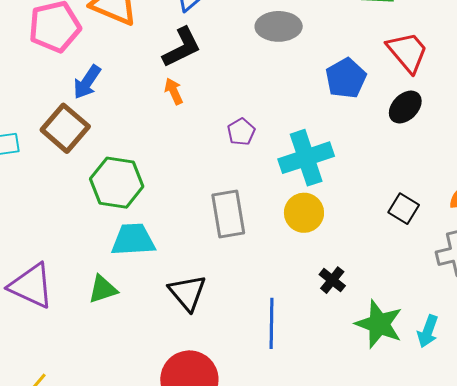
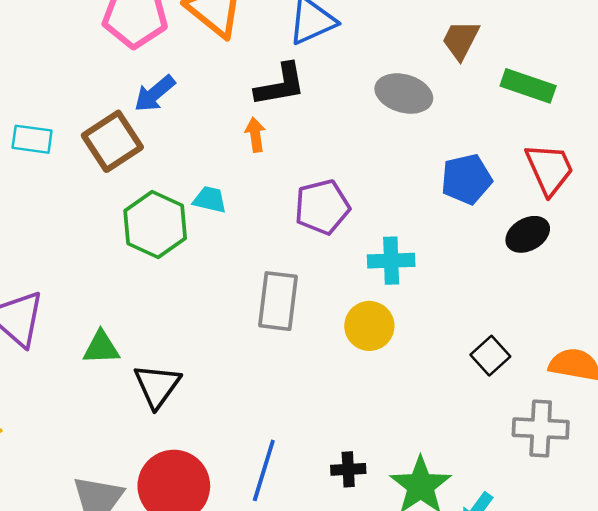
purple pentagon: (241, 132) -> (322, 207), size x1.6
cyan cross: (306, 158) -> (391, 261), size x0.7
cyan trapezoid: (133, 240) -> (210, 200), moved, size x0.6
black cross: (332, 280) -> (348, 469), moved, turned 32
black triangle: (187, 293) -> (157, 386), moved
blue line: (271, 323) -> (264, 470), moved

